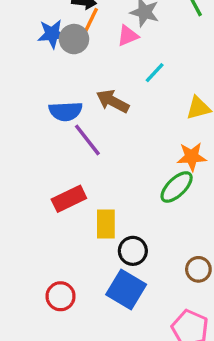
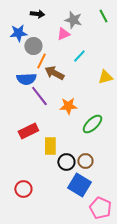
orange line: (91, 21) -> (41, 61), moved
gray circle: (74, 39) -> (33, 46), moved
orange star: (192, 157) -> (68, 106), moved
brown circle: (198, 269) -> (85, 161), moved
blue square: (126, 290) -> (79, 185), moved

